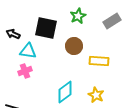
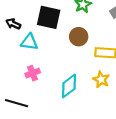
pink cross: (25, 71) -> (33, 73), moved
yellow star: (96, 95) -> (101, 80), moved

